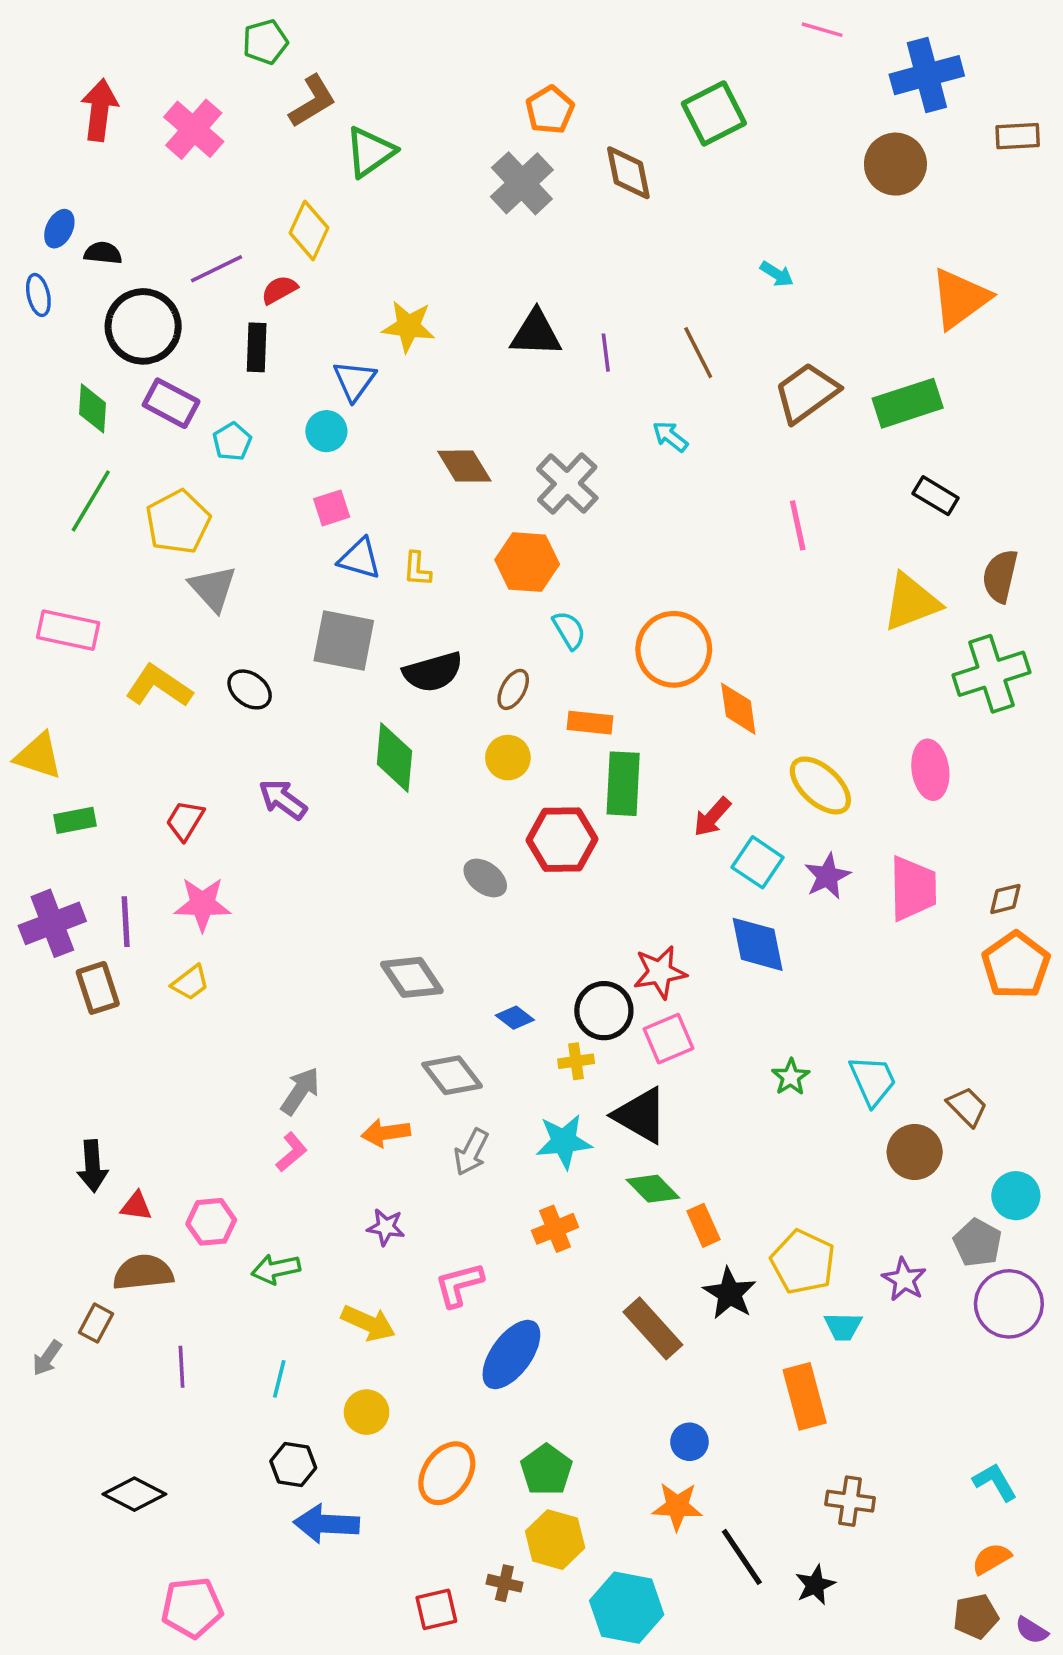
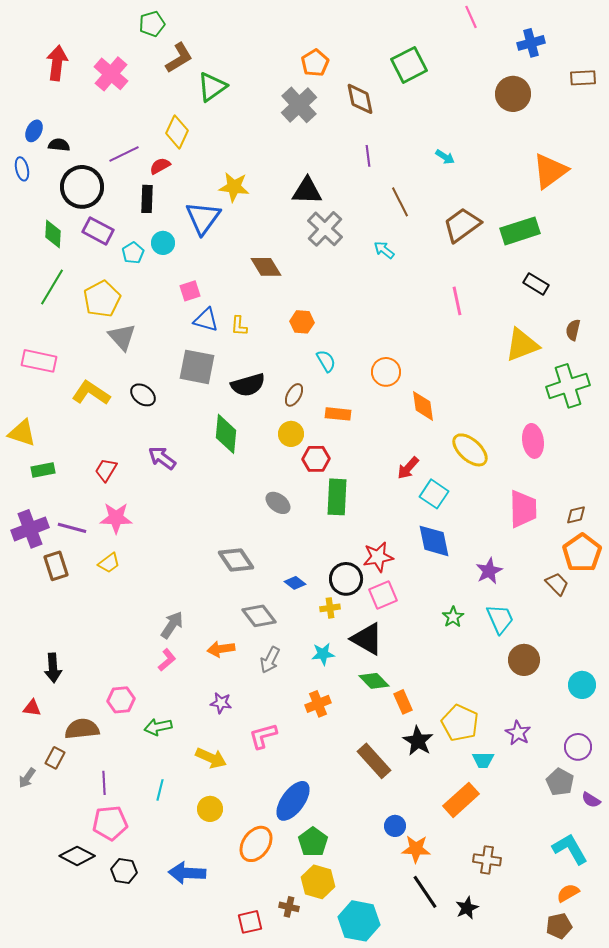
pink line: (822, 30) -> (471, 17), turned 50
blue cross: (927, 75) -> (531, 43), size x0.7
purple line: (606, 353) -> (368, 156), moved
blue triangle: (354, 381) -> (203, 218), size x1.4
cyan circle: (326, 431) -> (163, 243), moved
gray cross: (567, 483) -> (325, 229), moved
orange hexagon: (527, 562) -> (302, 322), size x0.7
brown semicircle: (1000, 576) -> (573, 330), size x0.7
orange circle: (674, 649) -> (386, 372), size x0.7
green rectangle: (623, 784) -> (337, 497), moved
red hexagon: (562, 840) -> (316, 459), moved, size x0.7
purple star: (827, 876) -> (489, 571), moved
purple line: (126, 922) -> (72, 528), turned -72
brown trapezoid: (967, 1107) -> (557, 584), moved
cyan star: (564, 1142) -> (323, 654), size x0.7
red triangle: (136, 1206) -> (32, 708), moved
gray pentagon: (977, 1243) -> (560, 782), moved
purple circle: (1009, 1304) -> (578, 747), size x0.7
blue ellipse: (511, 1355) -> (293, 801), moved
orange rectangle: (805, 1396) -> (461, 800), turned 63
black hexagon: (293, 1464) -> (124, 871), moved
cyan L-shape: (995, 1482) -> (570, 849), size x1.4
orange star: (677, 1506) -> (416, 849), moved
pink pentagon: (192, 1608) -> (110, 823), moved
purple semicircle: (1032, 1630) -> (591, 800), moved

